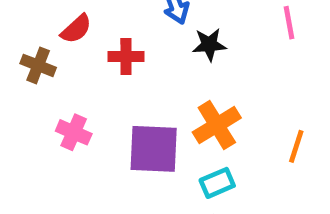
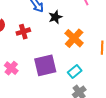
orange cross: (217, 125) -> (74, 38), moved
pink cross: (74, 132) -> (11, 68), turned 32

